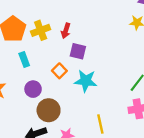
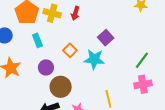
yellow cross: (41, 30) -> (52, 13), turned 36
purple square: (78, 51) -> (106, 38), moved, turned 35

